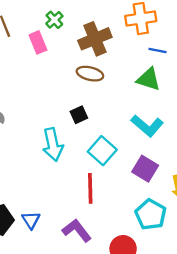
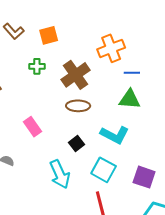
green cross: (54, 20) -> (37, 66), turned -35
pink rectangle: (38, 42) -> (33, 127), moved
cyan L-shape: (147, 126) -> (115, 135), moved

